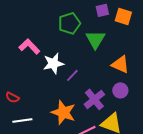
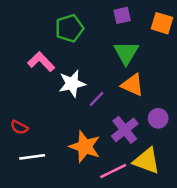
purple square: (102, 10) -> (122, 15), moved
green pentagon: (69, 23) -> (69, 28), moved
orange triangle: (120, 64) -> (132, 85), moved

